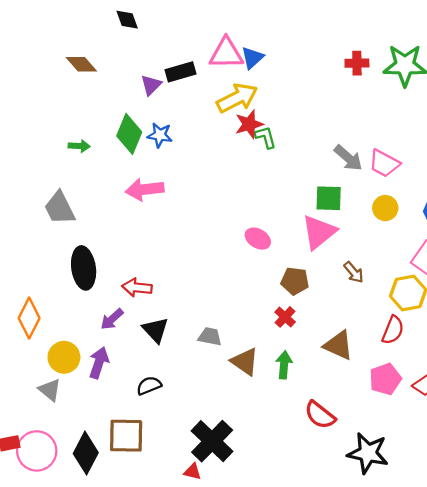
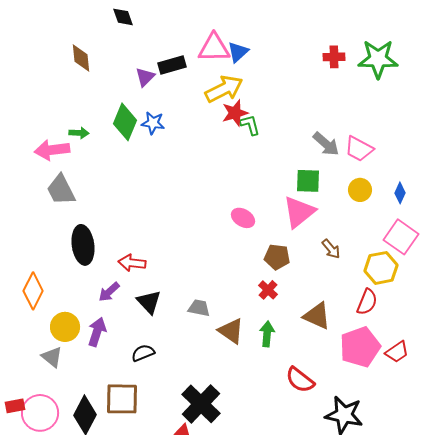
brown diamond: (81, 64) -> (81, 58), turned 36
pink arrow: (145, 190) -> (52, 150), moved
pink pentagon: (385, 379) -> (360, 347), size x1.4

